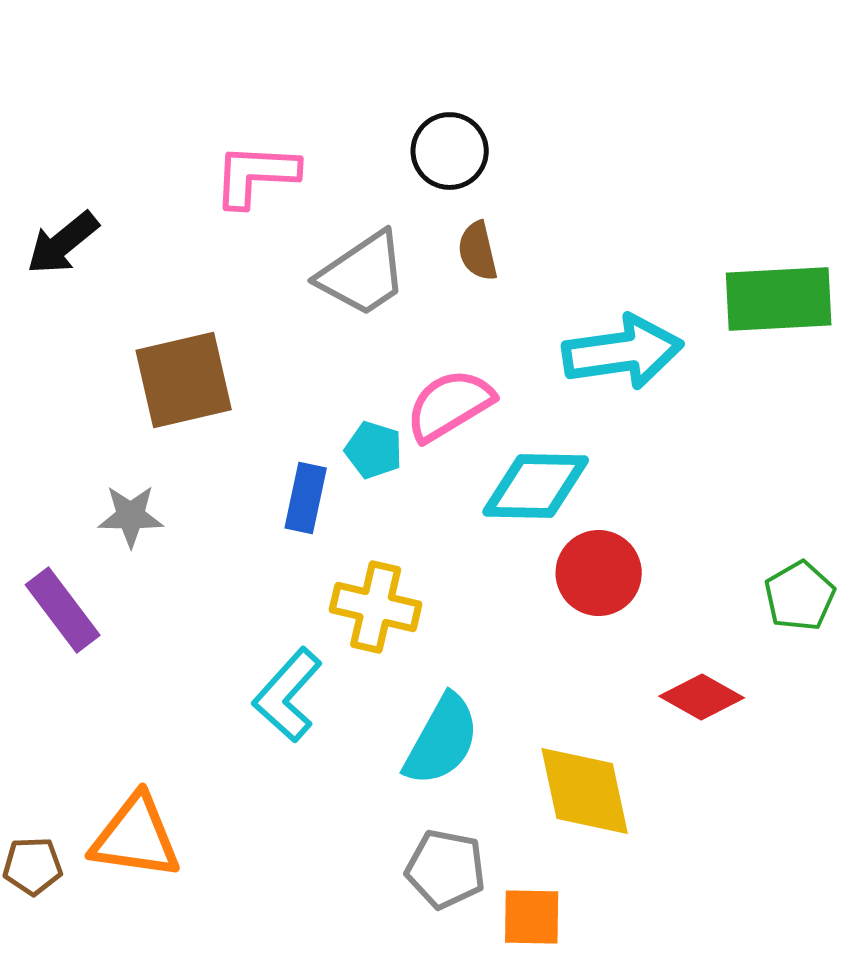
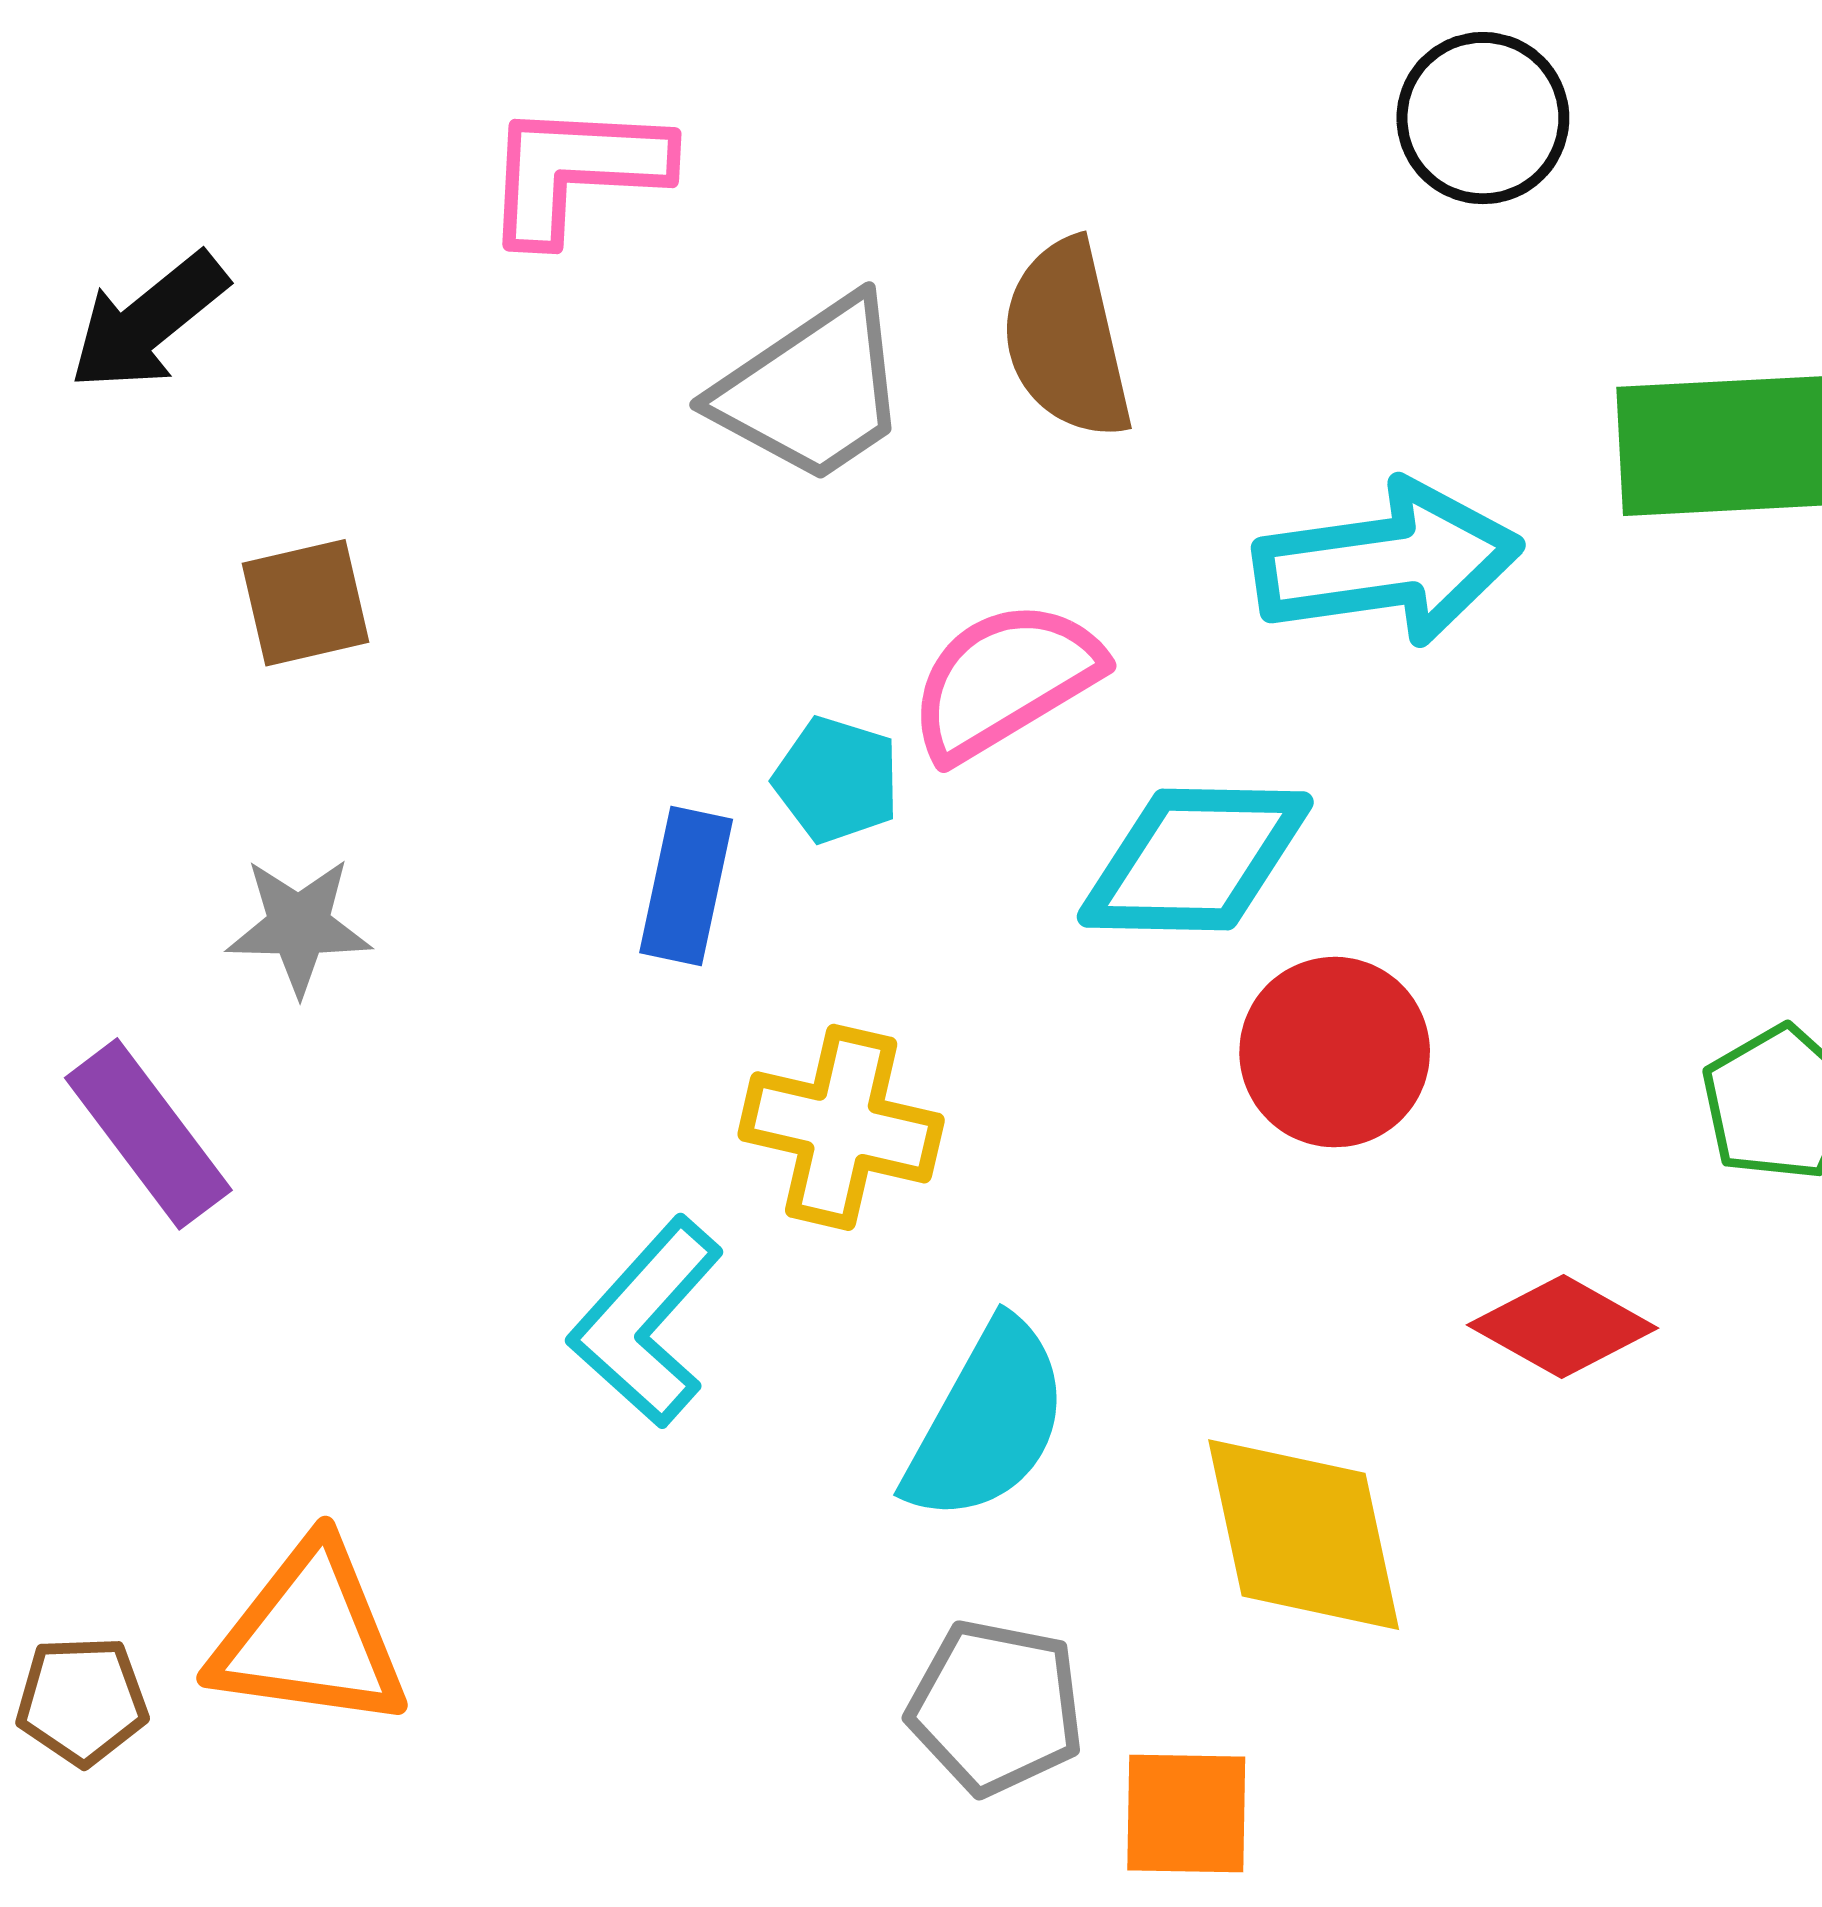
black circle: (450, 151) -> (1483, 118), moved
brown semicircle: (478, 251) -> (1067, 339), size x1.5
brown square: (184, 380) -> (305, 603), moved, size x0.6

